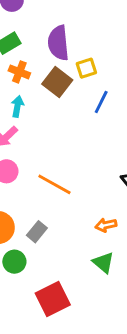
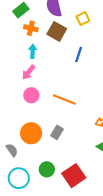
yellow square: (86, 68) -> (83, 19), moved
blue line: (101, 102) -> (79, 55), moved
green circle: (14, 262) -> (47, 169), moved

